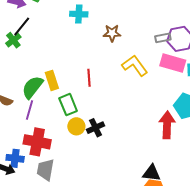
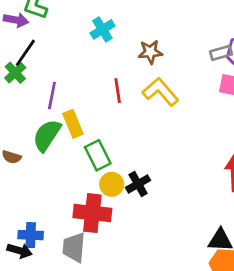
cyan cross: (79, 14) -> (102, 29), turned -30
yellow L-shape: (135, 65) -> (160, 92), moved
red line: (89, 78) -> (118, 91), moved
purple line: (30, 110) -> (52, 96), moved
red cross: (37, 142) -> (92, 213), moved

